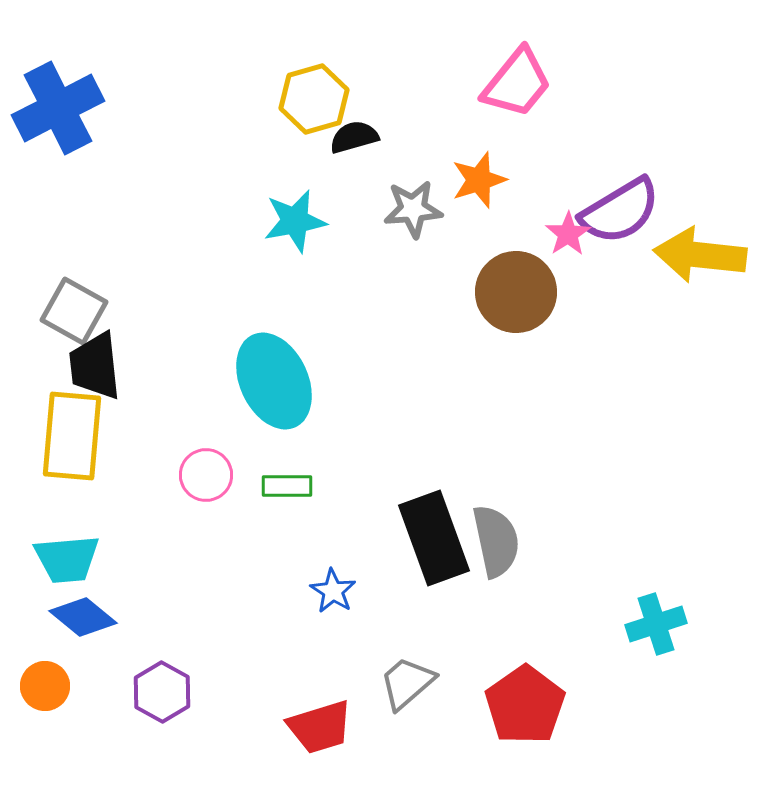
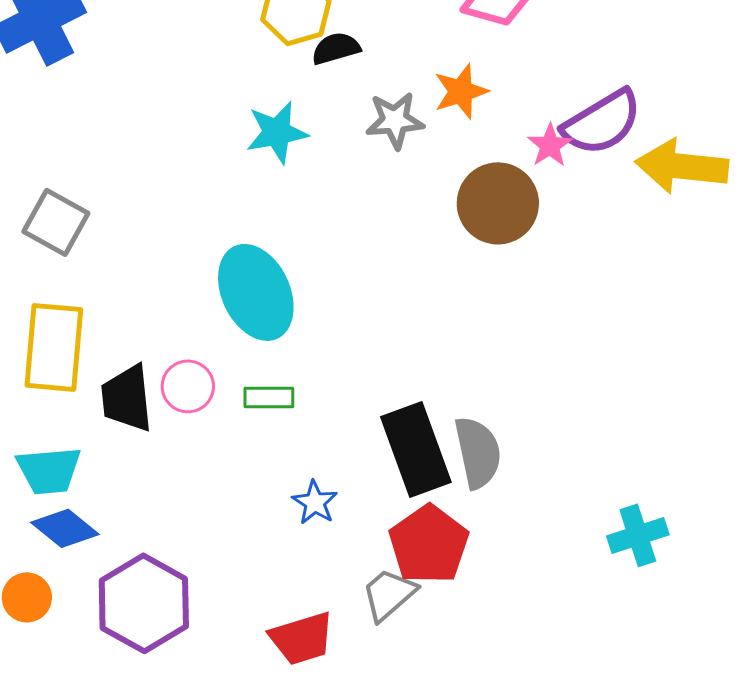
black trapezoid: (95, 366) -> (127, 398), moved
purple hexagon: (162, 692) -> (144, 603), size x1.6
red pentagon: (525, 705) -> (429, 544), moved

